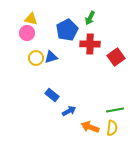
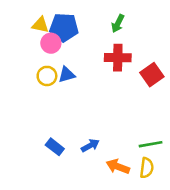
blue pentagon: (67, 30) -> (64, 27), moved, turned 30
pink circle: (27, 33) -> (51, 43), moved
blue rectangle: (52, 95) -> (55, 147), moved

